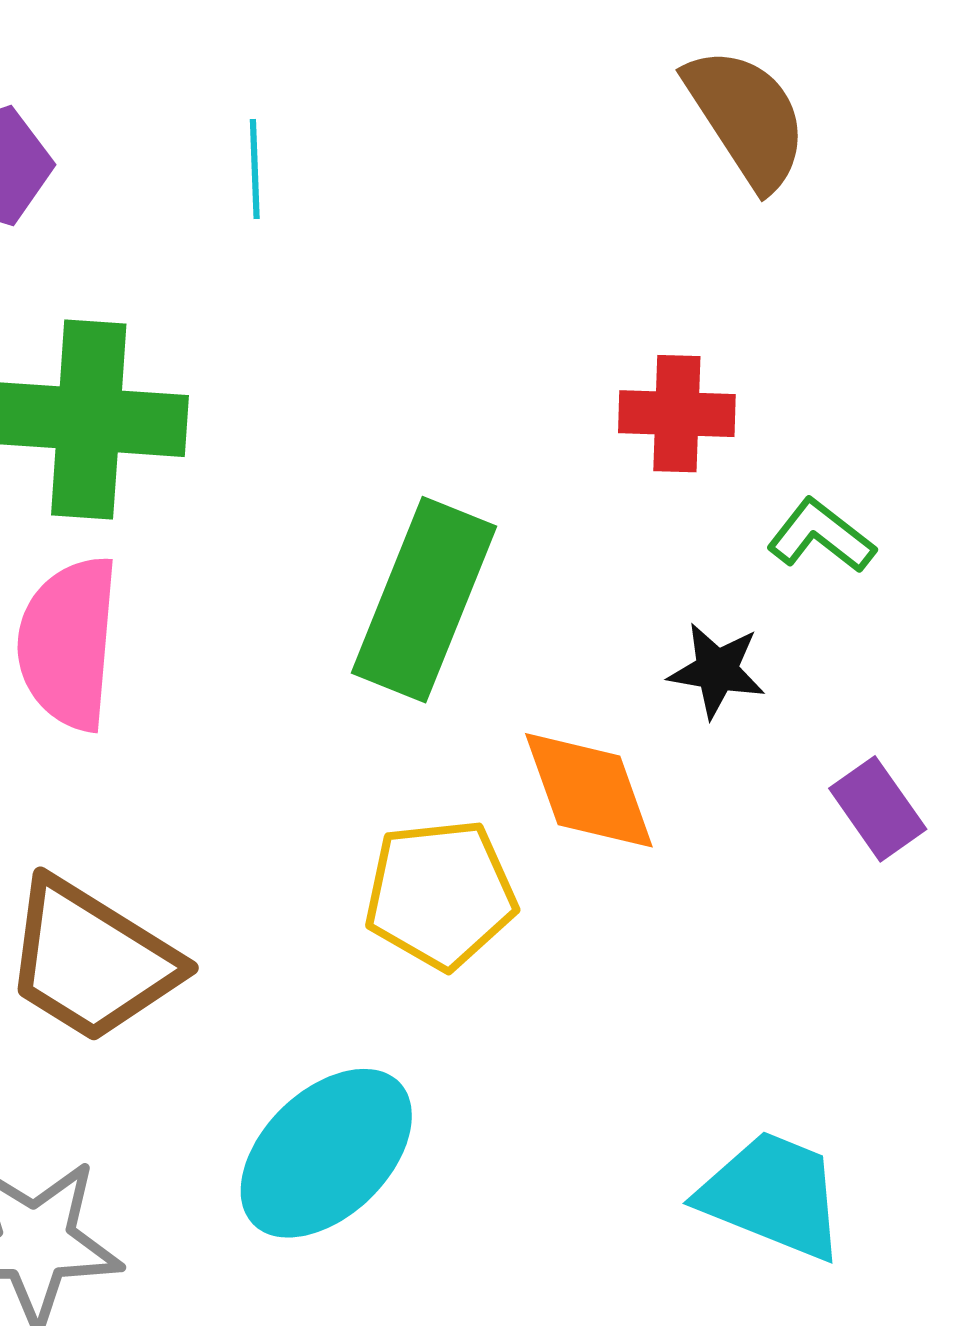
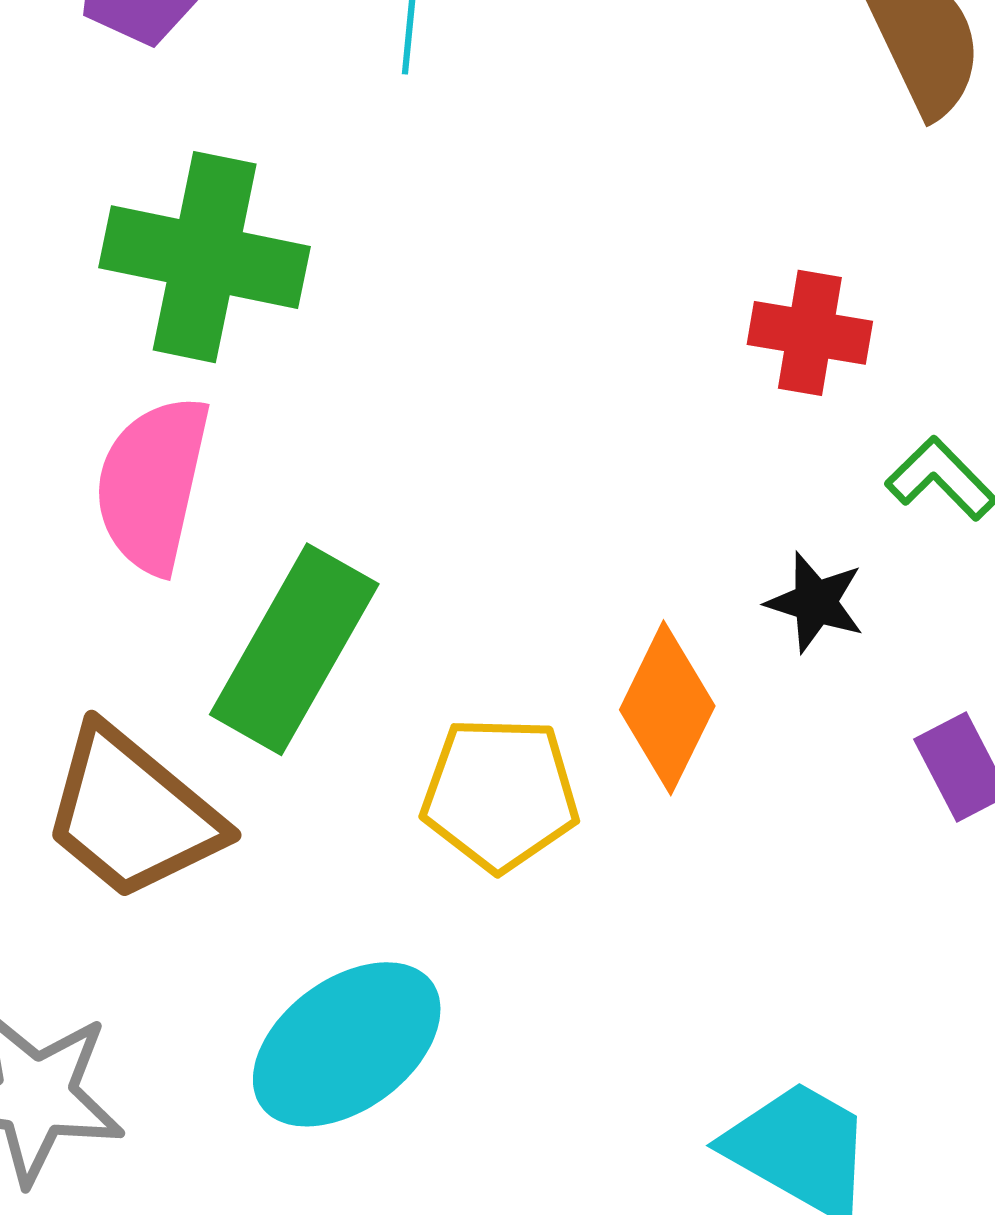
green rectangle: (424, 600) -> (294, 649), moved
orange diamond: (589, 790) -> (667, 708), turned 38

